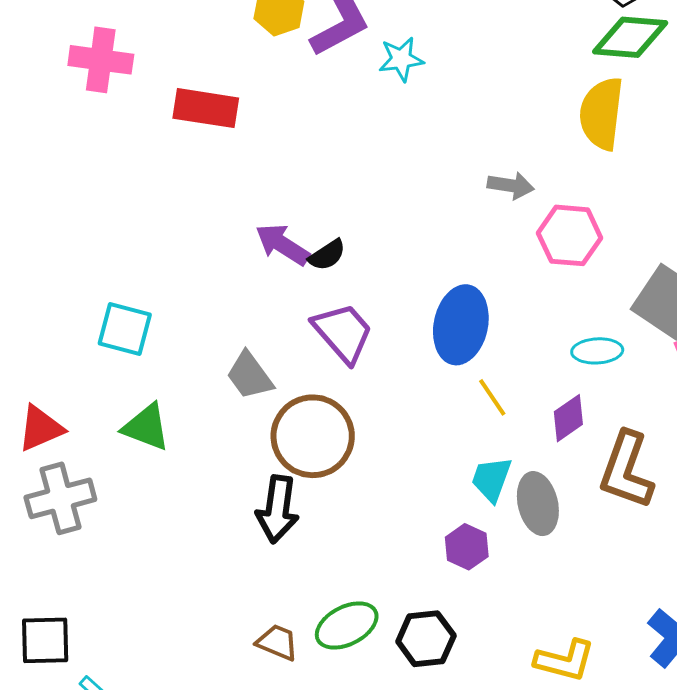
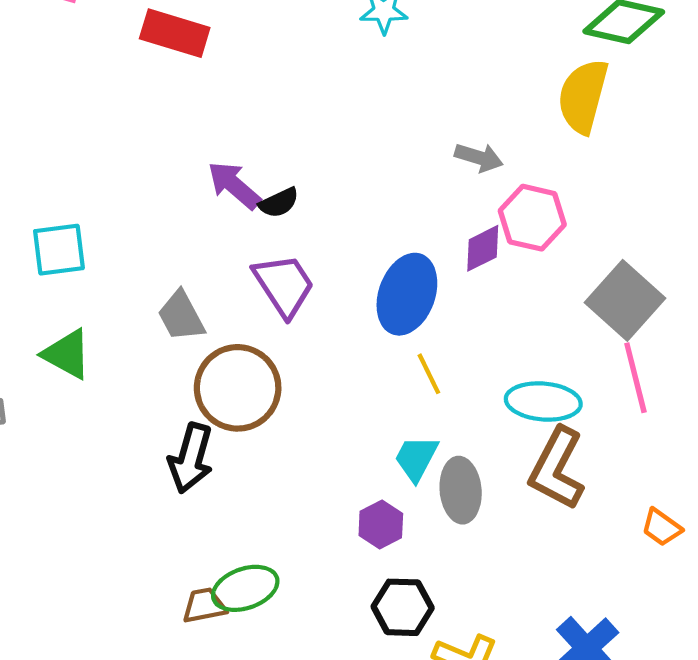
cyan square: (125, 329) -> (59, 250), turned -30
cyan ellipse: (597, 351) -> (543, 402), moved, size x1.4
purple diamond: (568, 418) -> (483, 248), moved
black hexagon: (426, 639) -> (403, 607), moved
brown trapezoid: (277, 642) -> (204, 606), moved, turned -42

